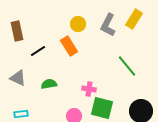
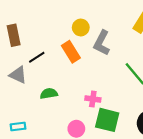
gray L-shape: (108, 25) -> (102, 43), moved
gray triangle: (18, 78) -> (18, 75), moved

